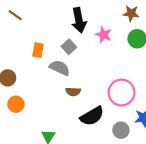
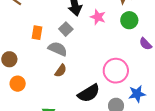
brown semicircle: (73, 92) -> (61, 71), moved, turned -56

